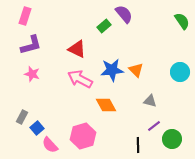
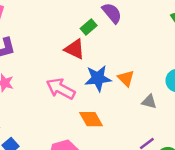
red triangle: (77, 49) -> (75, 49), moved
gray triangle: (150, 101) -> (149, 102), moved

